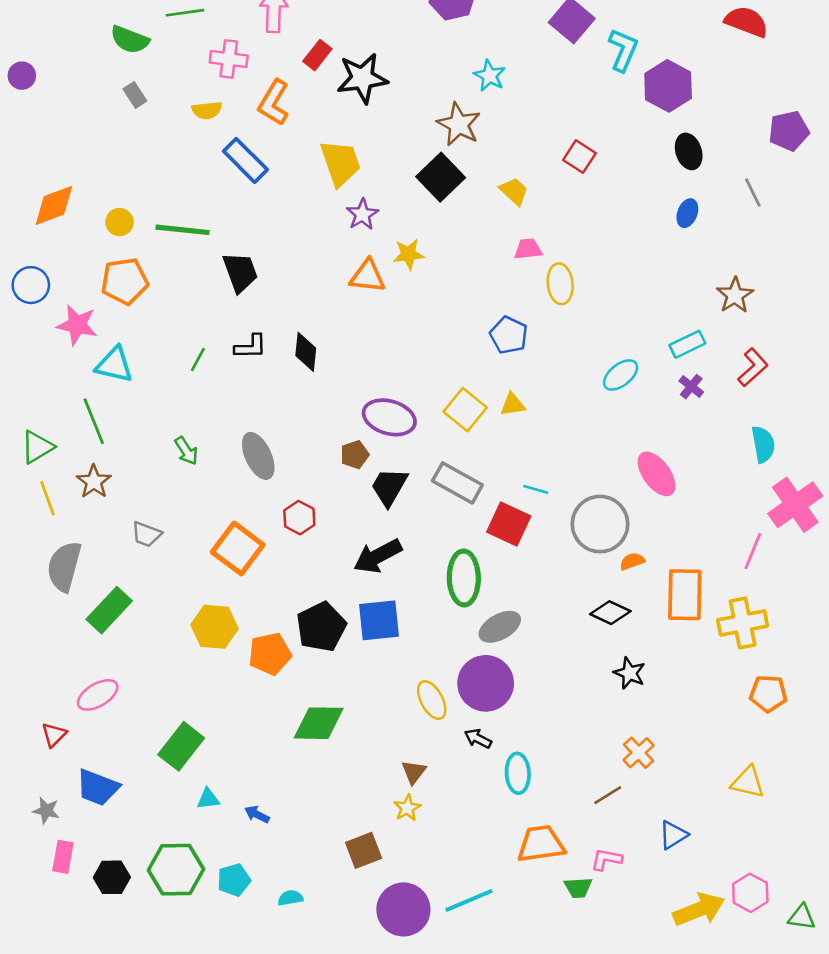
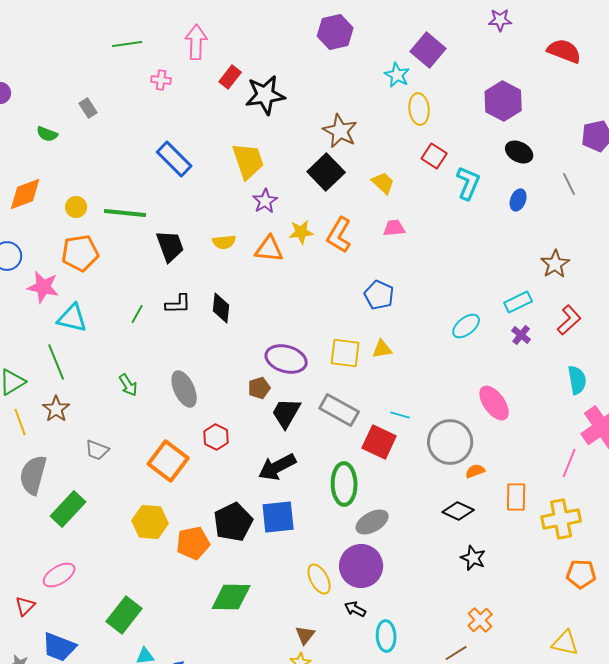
green semicircle: (130, 40) -> (47, 134), moved, size x0.7
cyan L-shape: (623, 50) -> (468, 183), moved
pink cross: (229, 59) -> (161, 80), size x0.7
cyan star: (490, 76) -> (397, 75), moved
orange L-shape: (274, 103) -> (339, 235), moved
yellow semicircle: (207, 110) -> (224, 242), moved
black ellipse: (689, 151) -> (519, 152), turned -44
yellow ellipse: (560, 284) -> (419, 109), moved
yellow square: (465, 410) -> (345, 353), turned -32
orange rectangle: (685, 595) -> (516, 497), size x0.7

